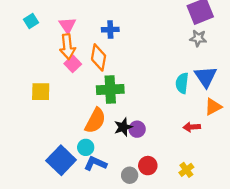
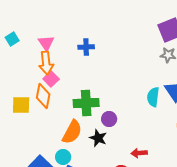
orange diamond: (99, 57) -> (43, 96), moved
black star: (123, 127) -> (98, 138), turned -30
red arrow: (192, 127) -> (139, 153), moved
purple circle: (137, 129) -> (109, 119), moved

